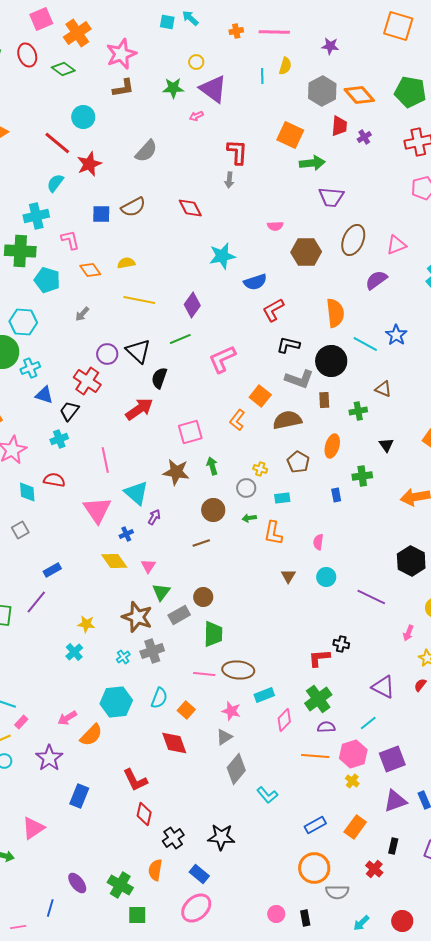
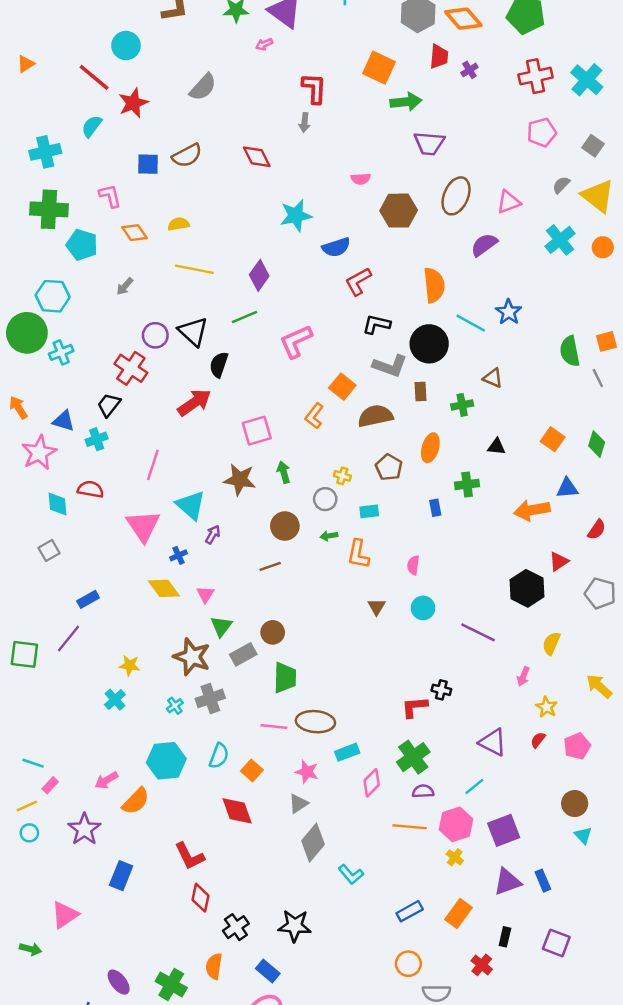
cyan cross: (36, 216) -> (45, 152), moved
blue triangle: (44, 395) -> (64, 421), moved
black triangle: (386, 445) -> (496, 447), turned -49
pink line: (105, 460) -> (153, 465), turned 30
orange circle: (314, 868) -> (408, 964), size x0.7

